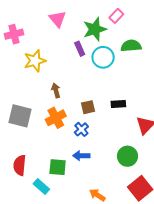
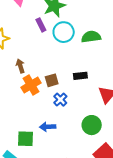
green semicircle: (131, 46) -> (91, 37), moved
orange cross: (56, 118) -> (31, 85), moved
blue cross: (81, 129) -> (60, 100), moved

